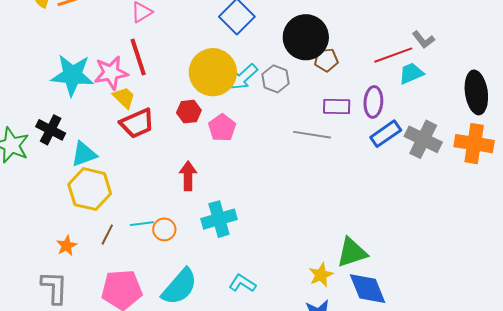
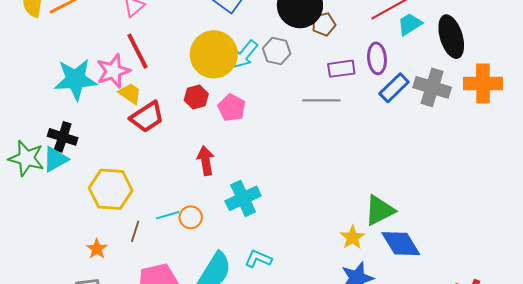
black ellipse: (476, 92) -> (451, 37), moved
cyan triangle: (84, 154) -> (55, 159), moved
cyan L-shape: (242, 283) -> (258, 259), moved

